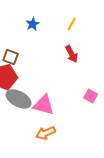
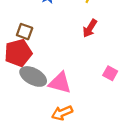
red arrow: (72, 54) -> (90, 28), turned 60

